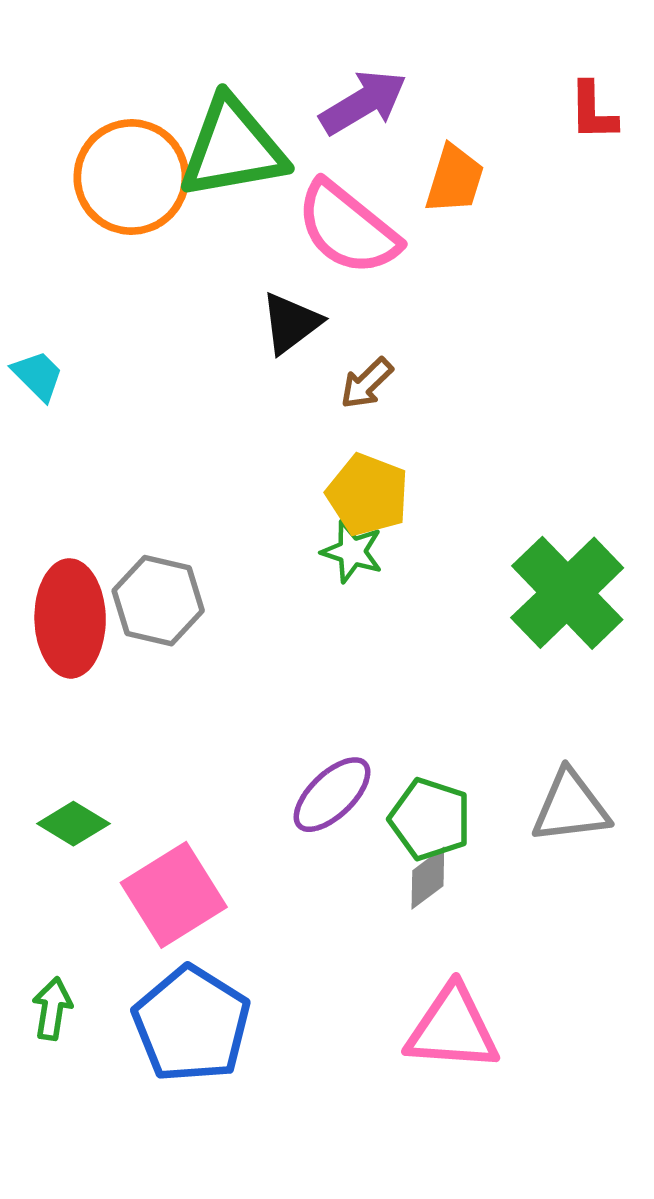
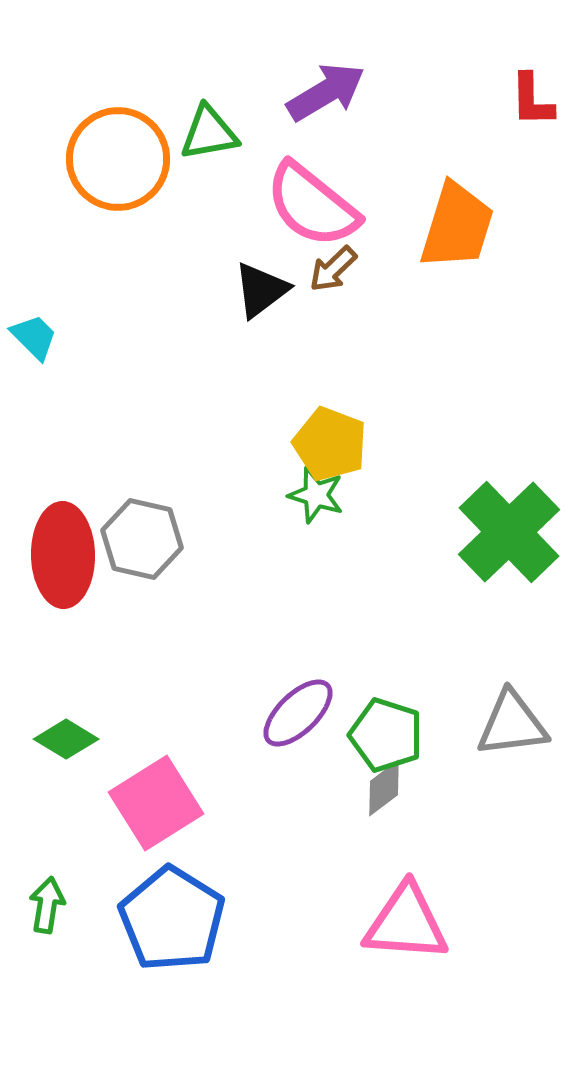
green triangle: (233, 148) -> (209, 133), size x0.6
orange trapezoid: (455, 179) -> (457, 226), moved, size x1.4
brown arrow: (367, 383) -> (333, 269), moved

